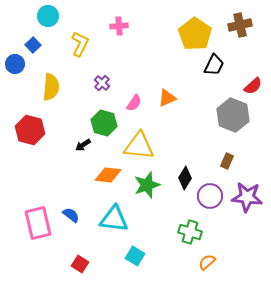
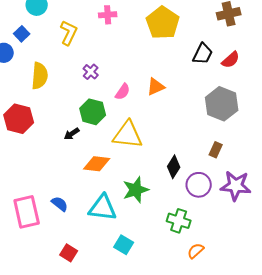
yellow pentagon: (195, 34) -> (163, 23), moved
red semicircle: (253, 86) -> (231, 60), moved
green star: (147, 185) -> (136, 190), moved

